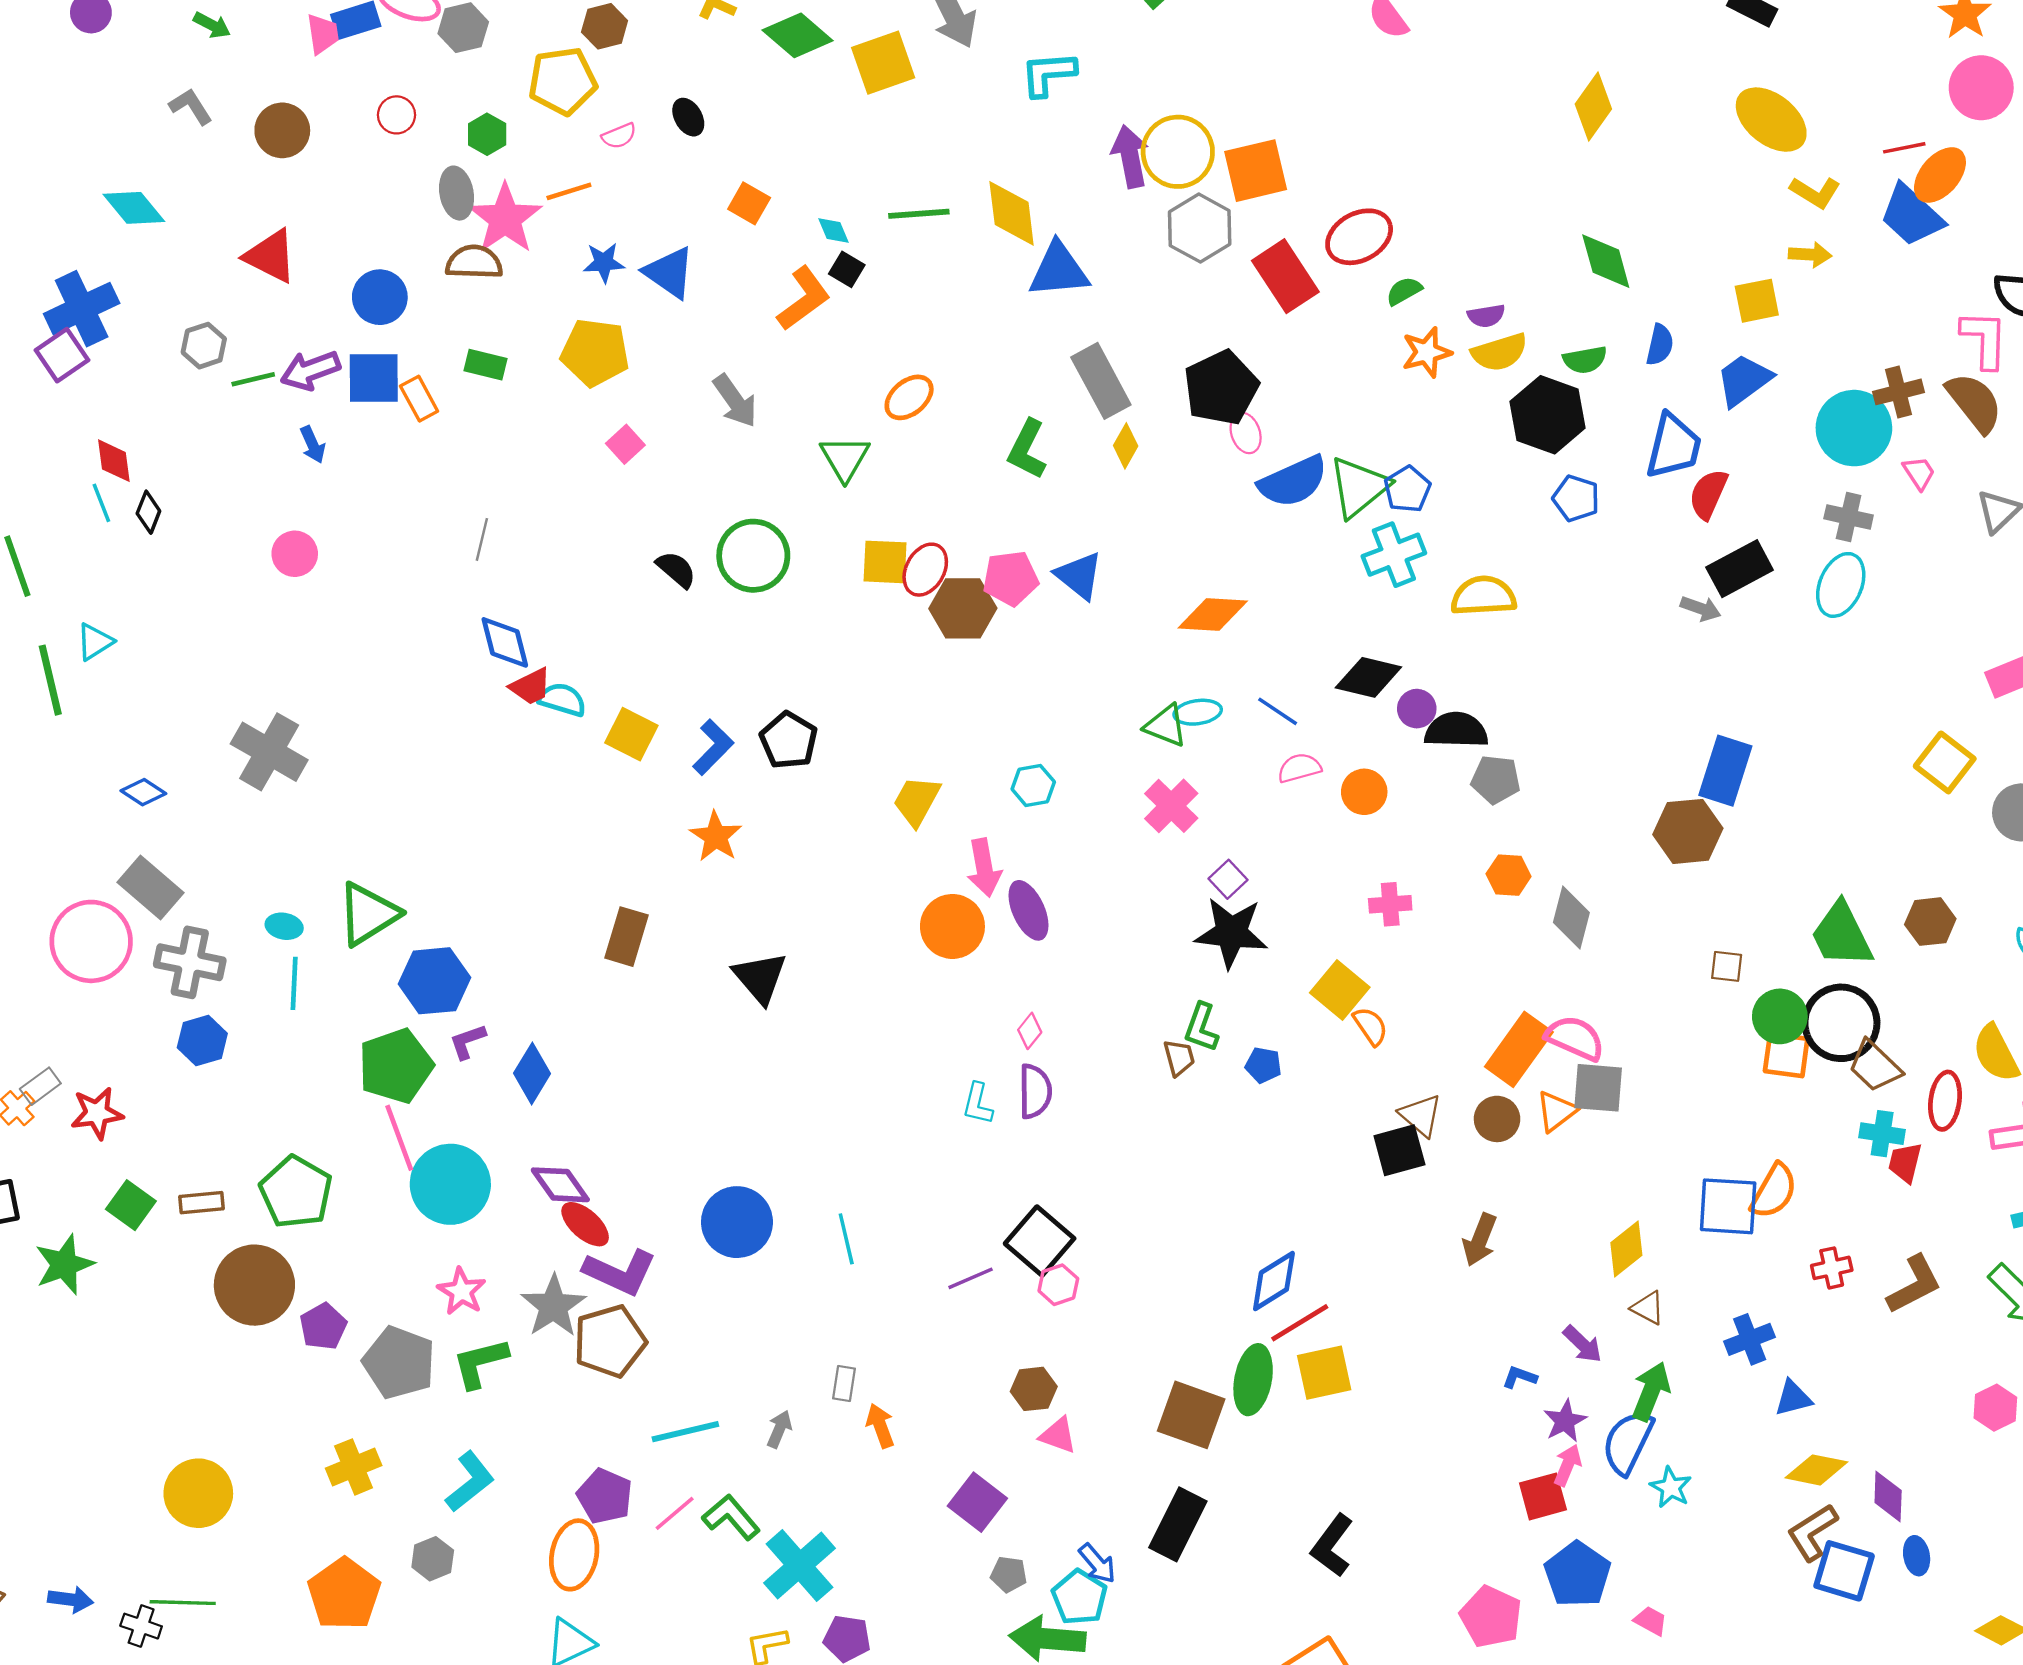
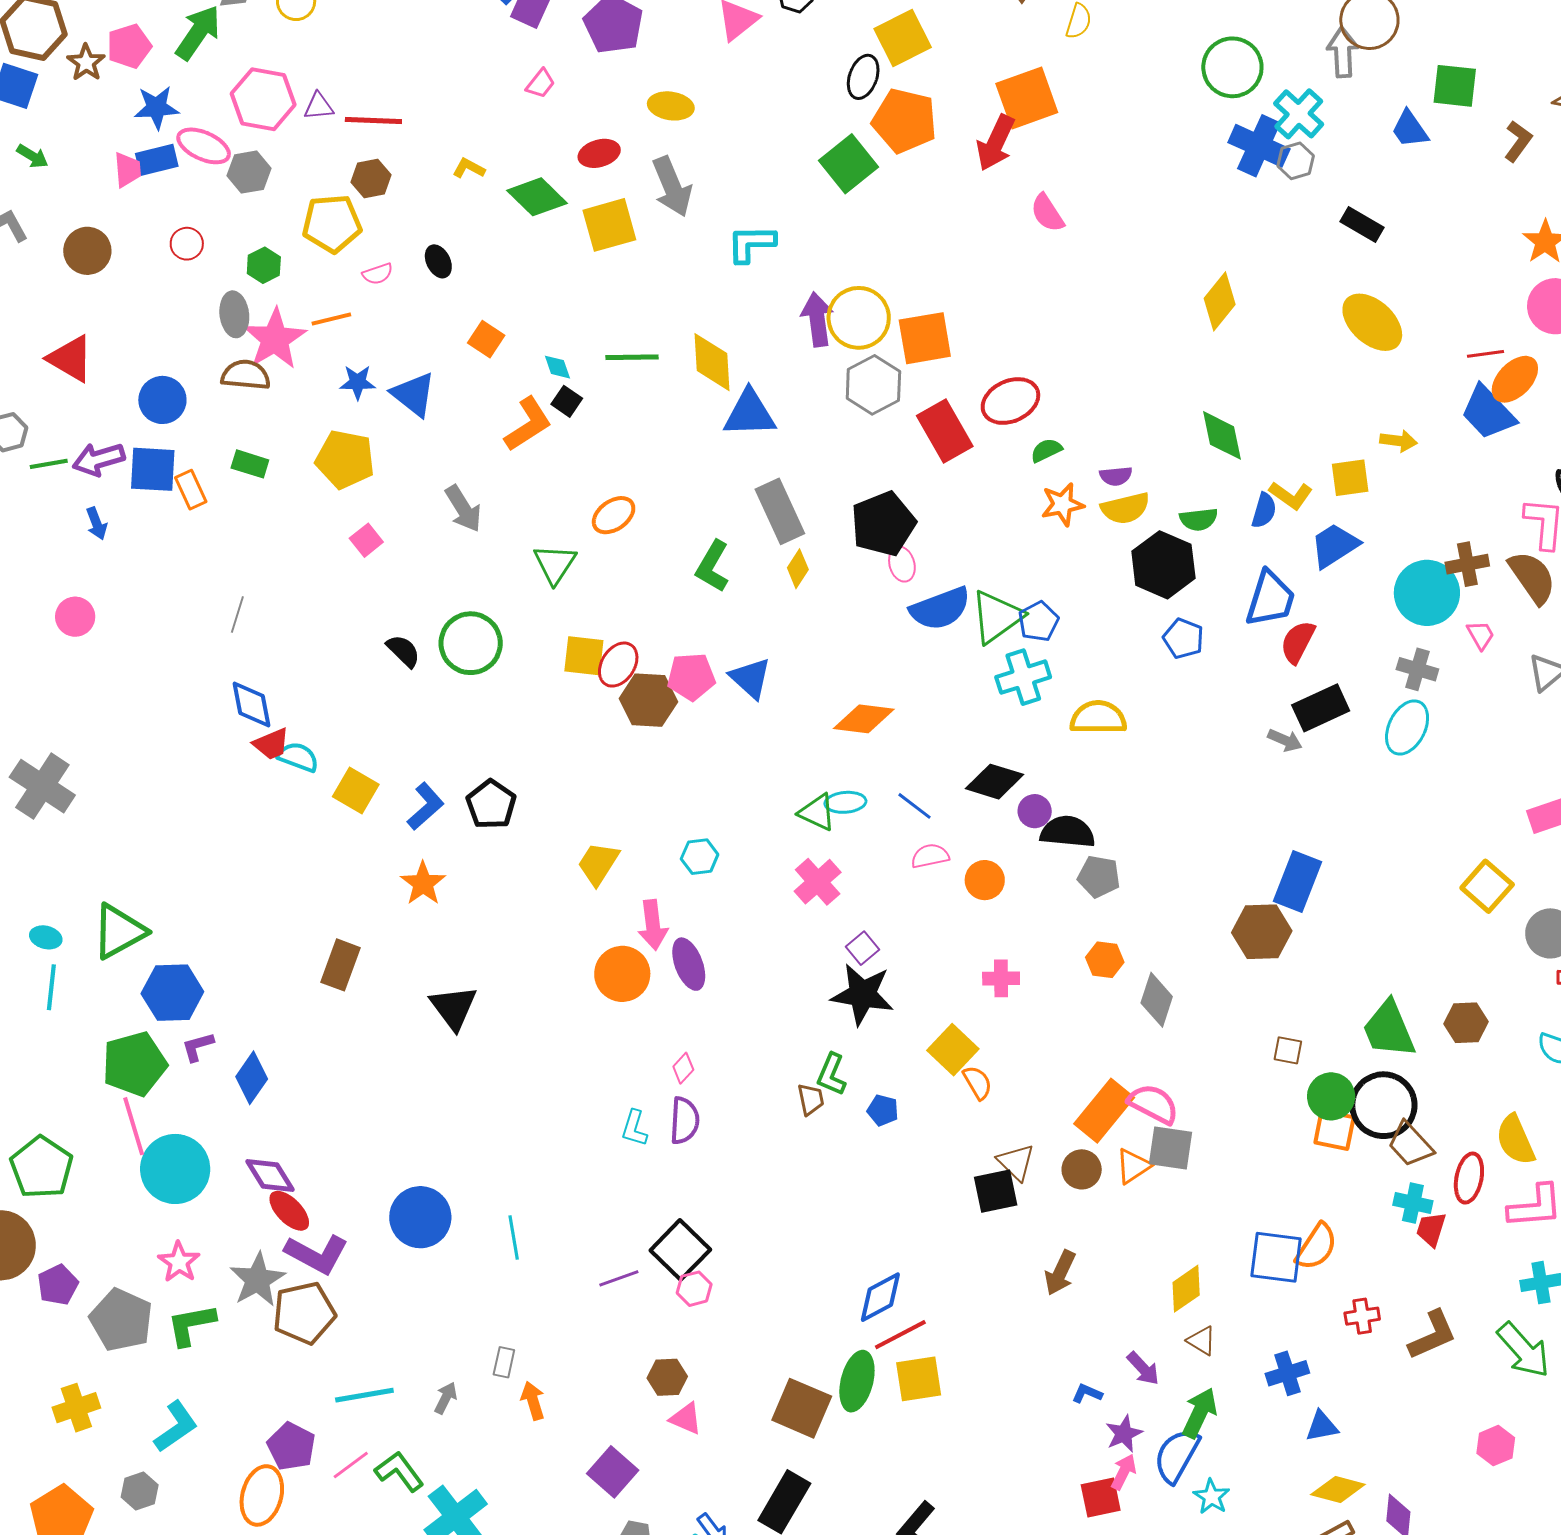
yellow L-shape: (1815, 192) -> (1291, 495), moved

